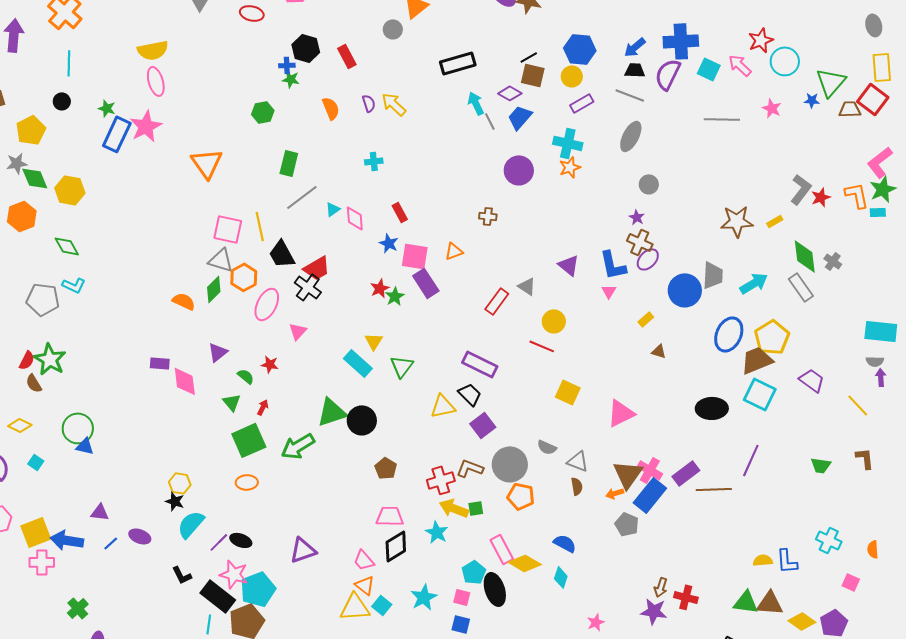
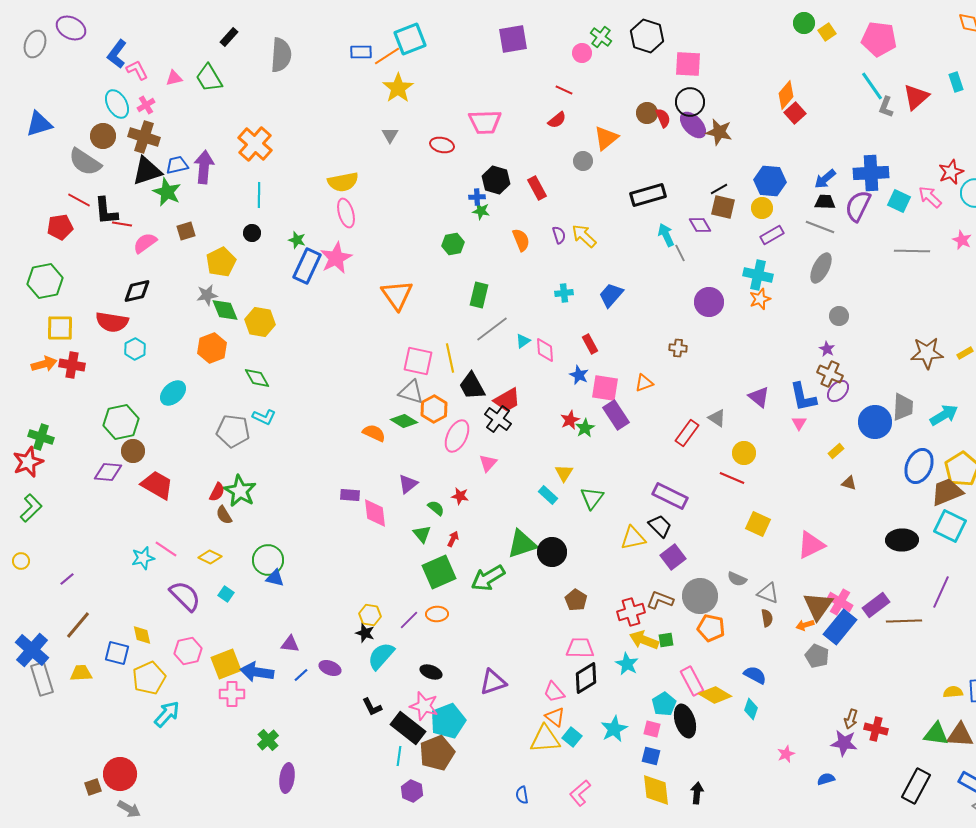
purple diamond: (510, 93) -> (700, 225), turned 30
blue trapezoid: (520, 117) -> (611, 295), moved
green diamond: (214, 289) -> (404, 421), turned 76
cyan rectangle: (358, 363) -> (548, 495), size x0.7
purple line: (219, 542) -> (409, 620), moved

